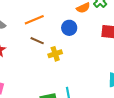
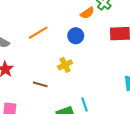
brown line: (37, 41) -> (40, 84), moved

